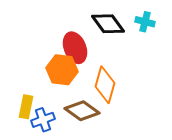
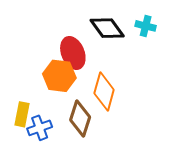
brown diamond: (82, 111) -> (80, 118), turned 72

